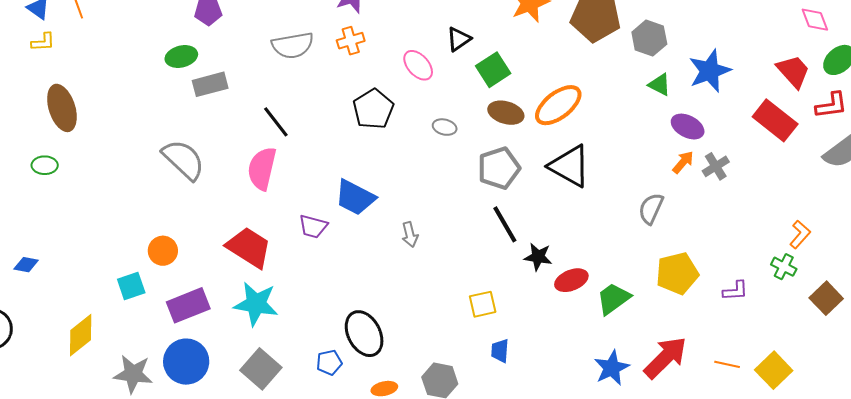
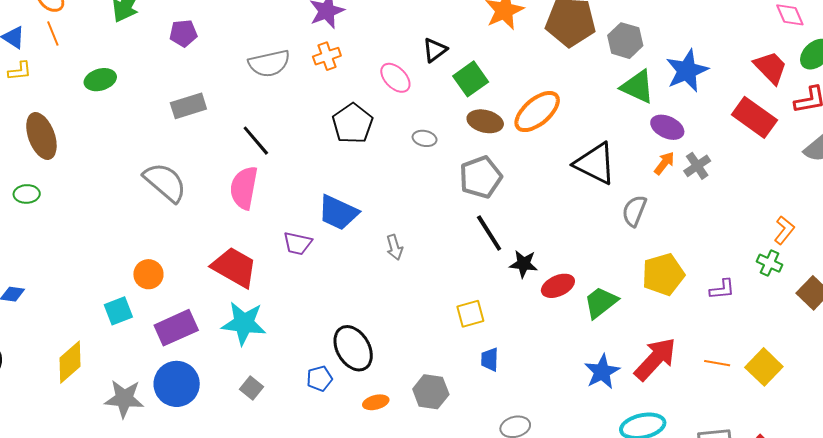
green ellipse: (181, 57) -> (100, 80), moved
green triangle: (660, 85) -> (638, 87), size x1.5
black triangle: (570, 166) -> (595, 163), moved
gray square: (261, 369) -> (252, 388), size x0.6

